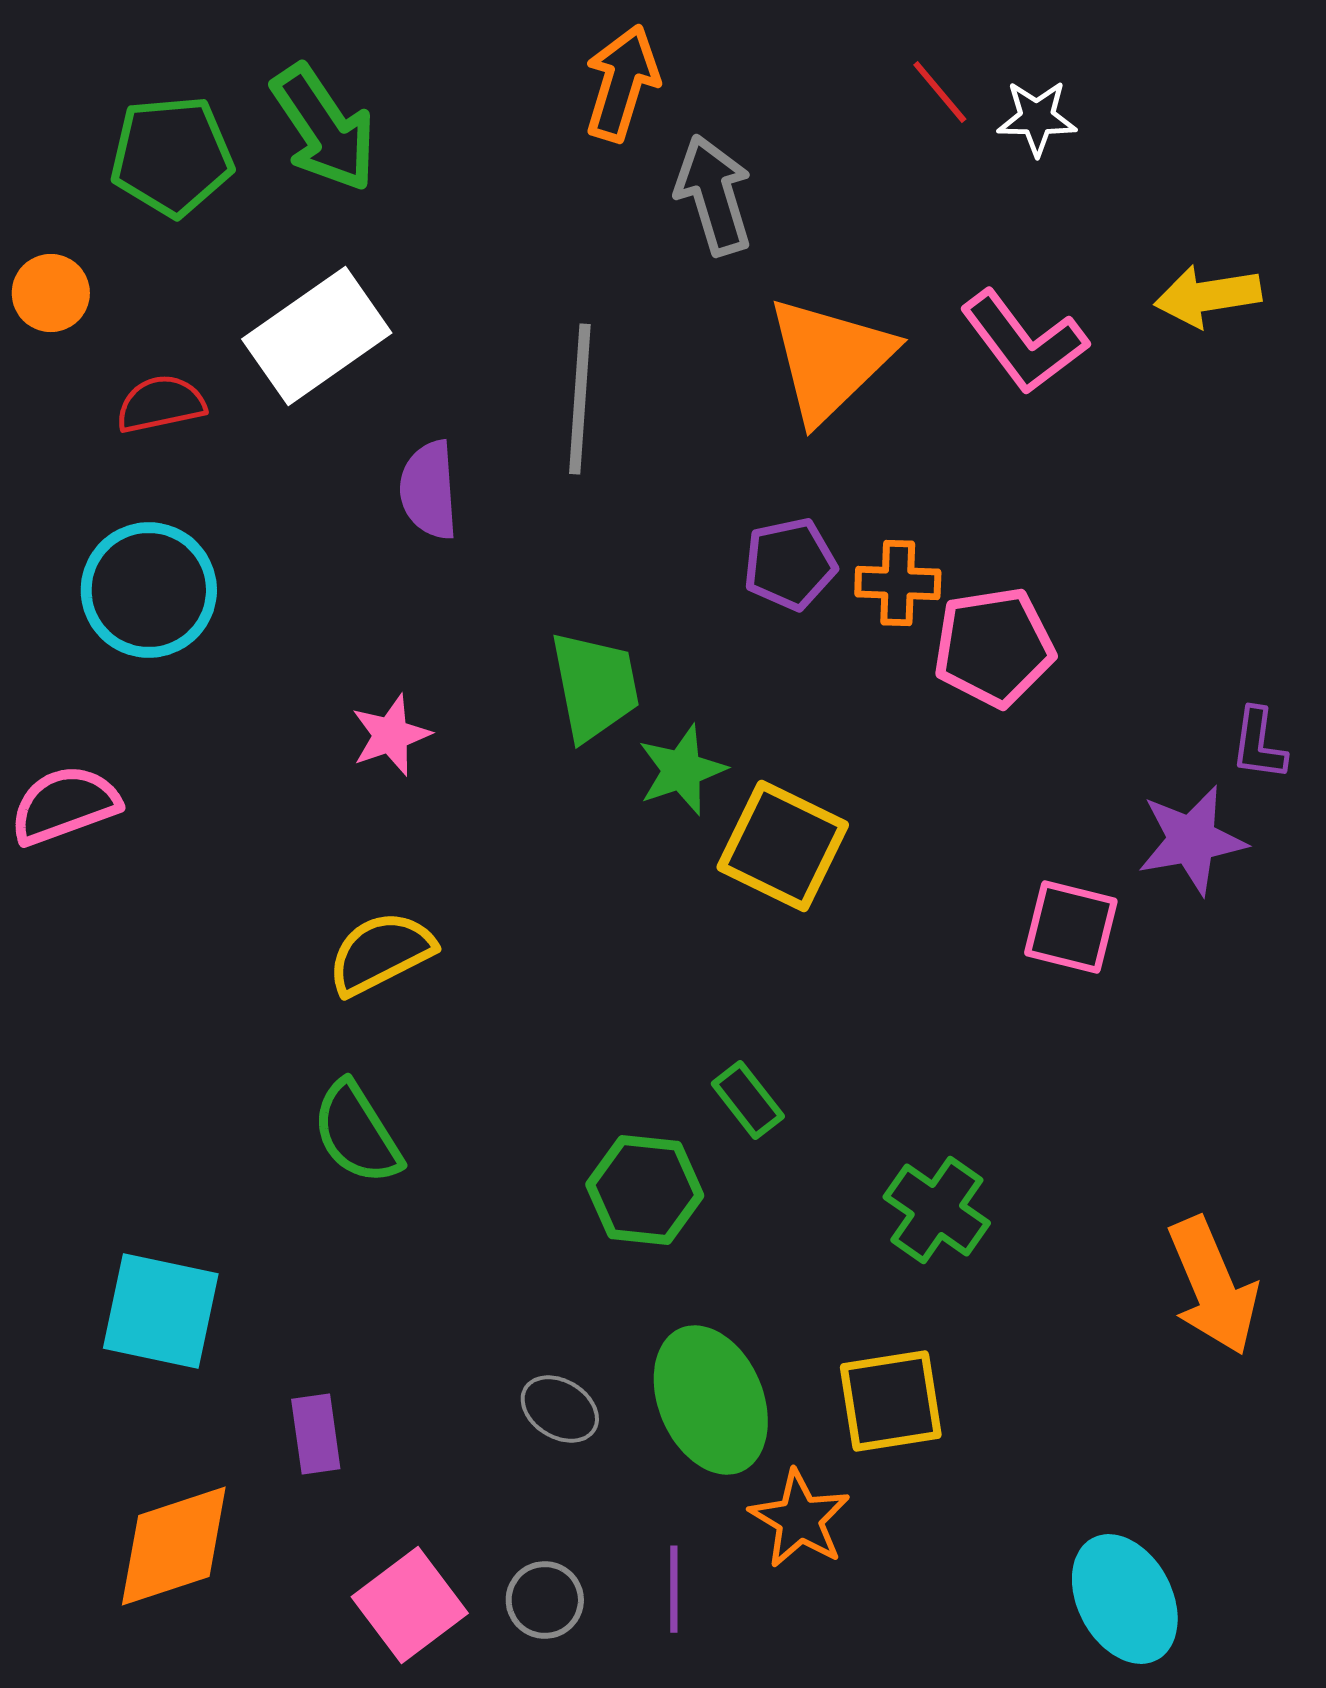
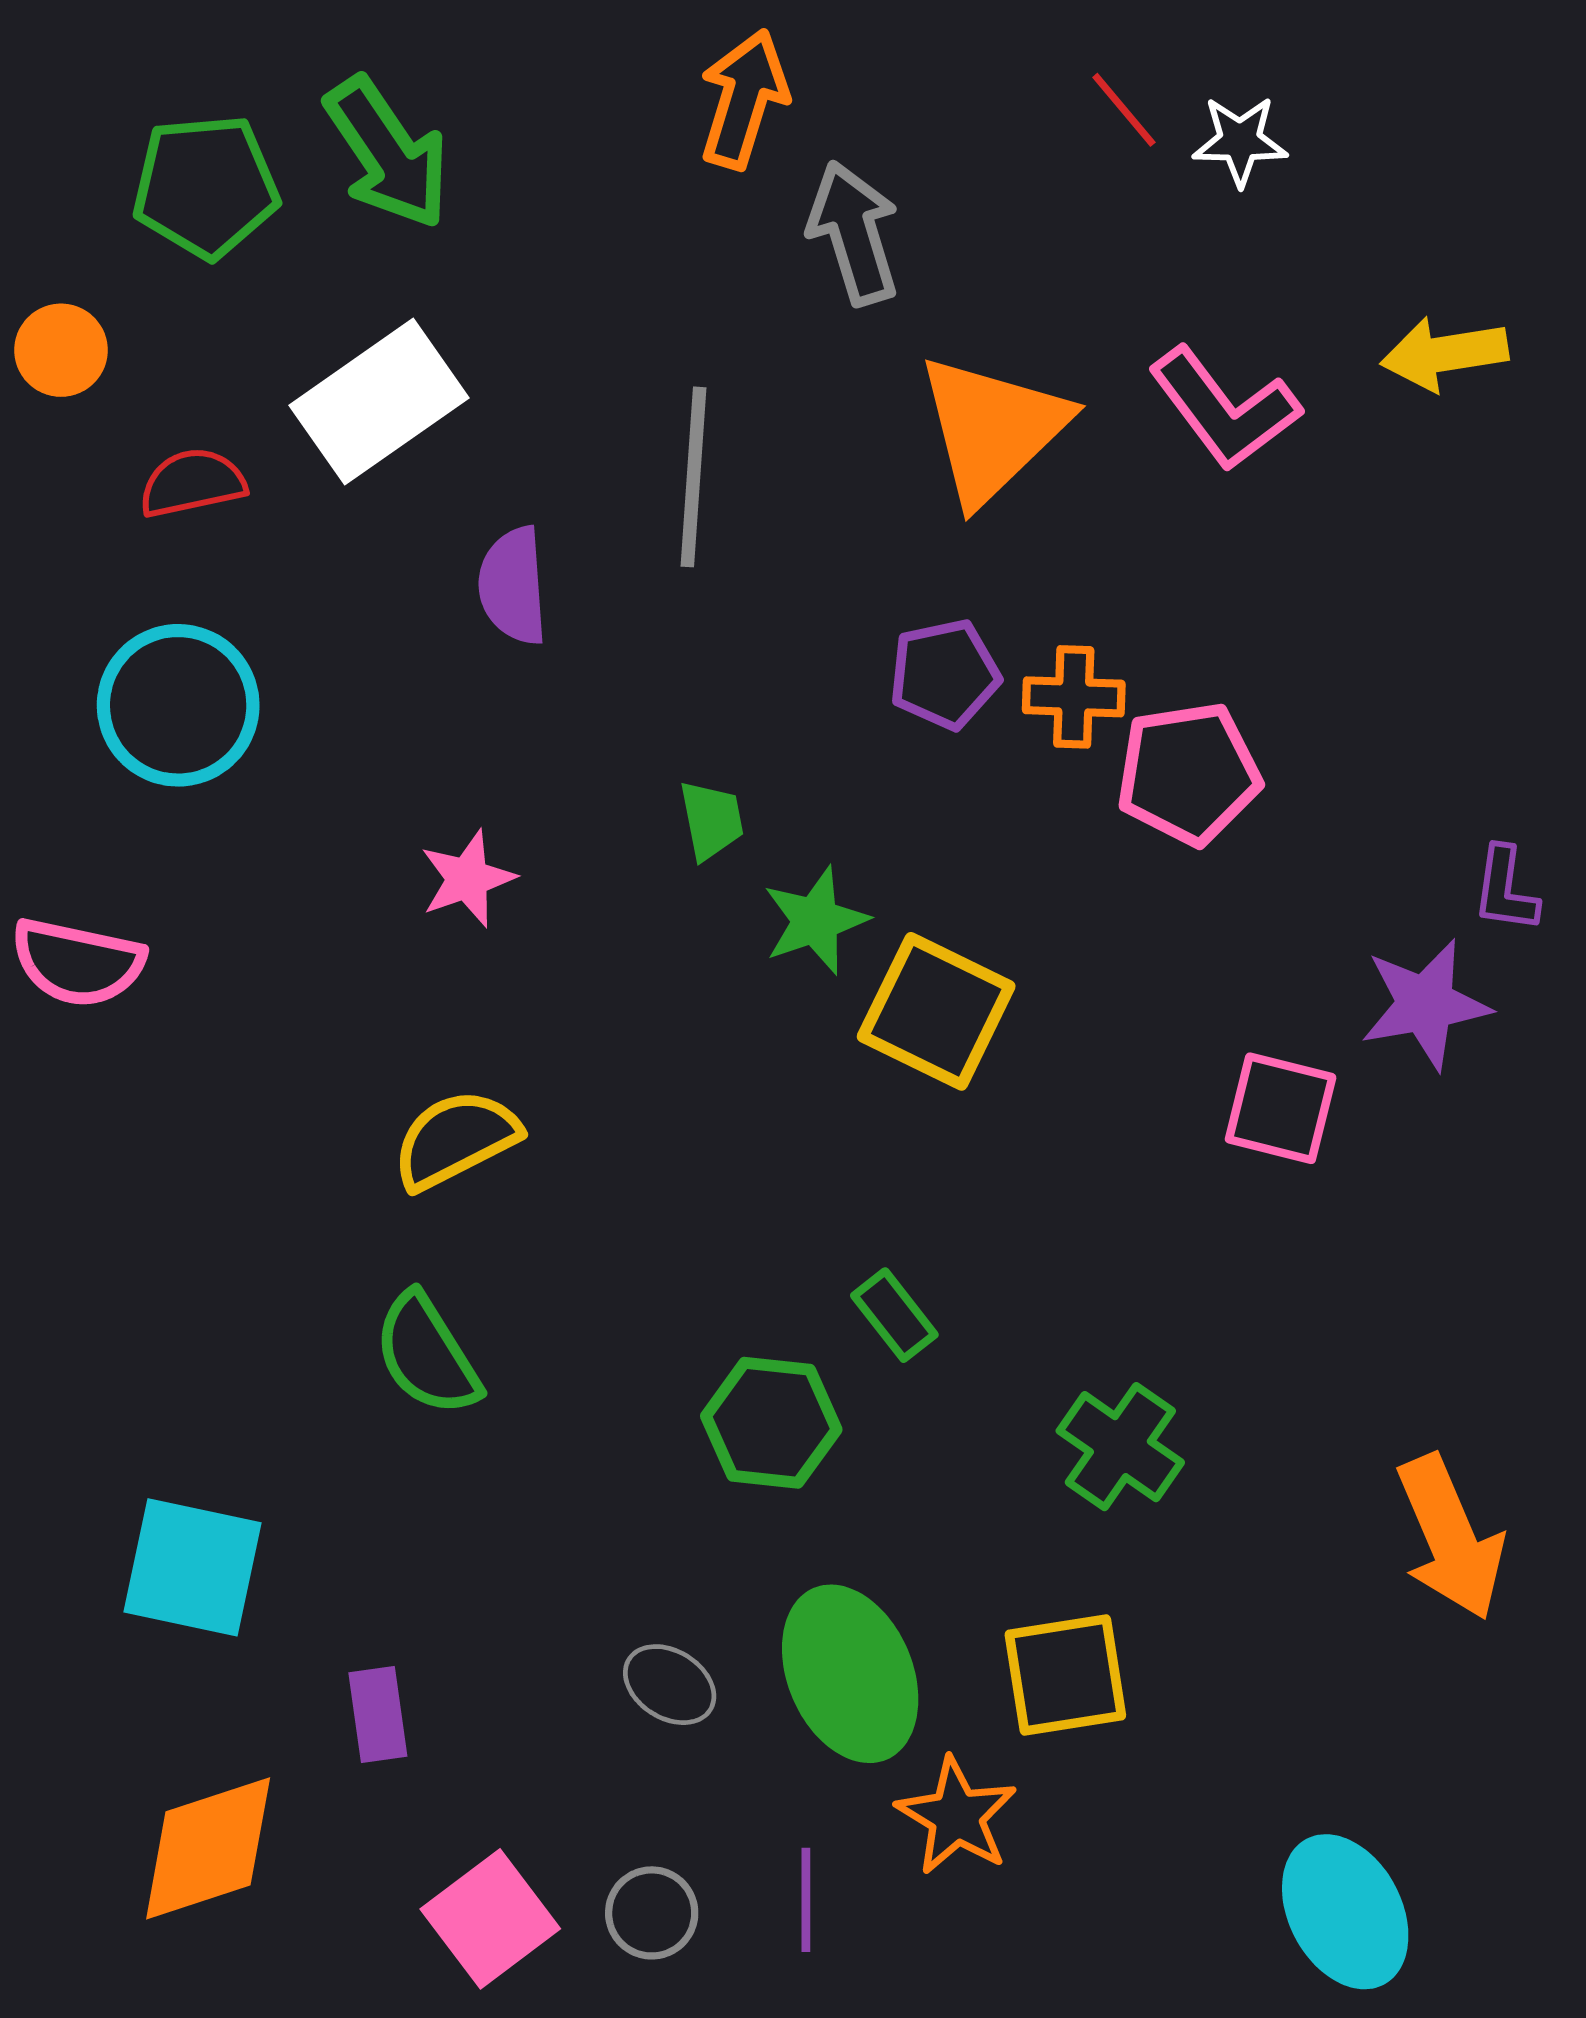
green trapezoid: (595, 686) -> (711, 820), size x0.6
pink semicircle: (65, 805) -> (78, 962), turned -148

